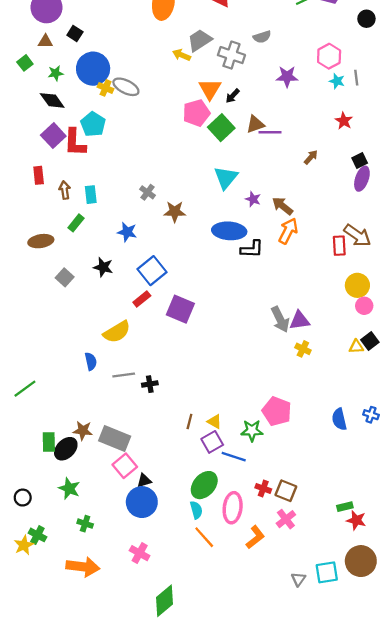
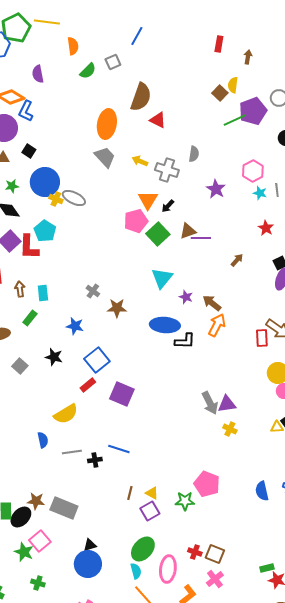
gray semicircle: (262, 37) -> (194, 154), turned -63
gray trapezoid: (200, 40) -> (105, 157), moved, turned 80
yellow arrow: (182, 55) -> (140, 161), moved
purple star: (287, 77) -> (216, 189), turned 30
blue line: (234, 457) -> (119, 449), moved
pink square: (125, 466) -> (40, 541), moved

